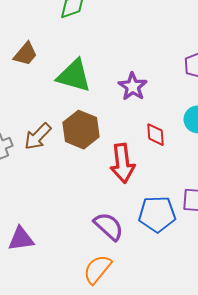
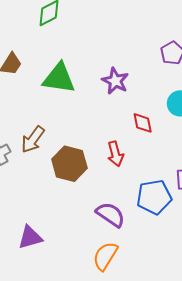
brown hexagon: (81, 130) -> (69, 164), moved
red arrow: (122, 163) -> (115, 154), size x0.7

